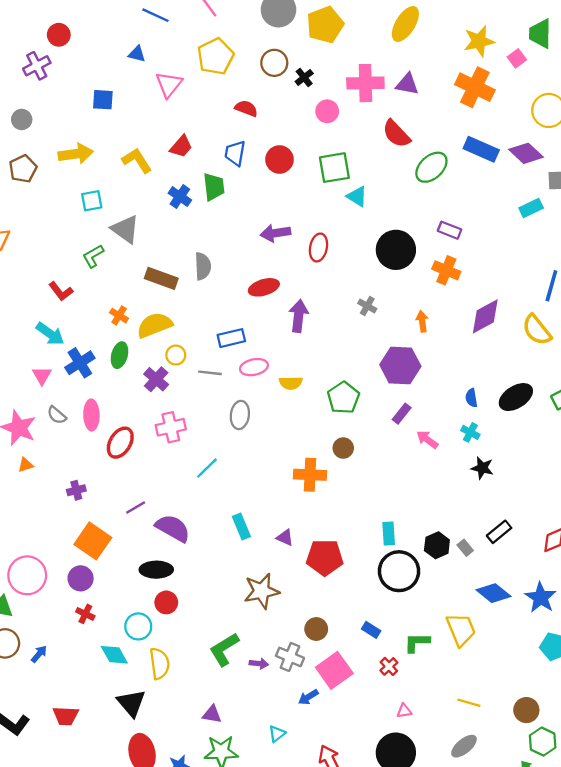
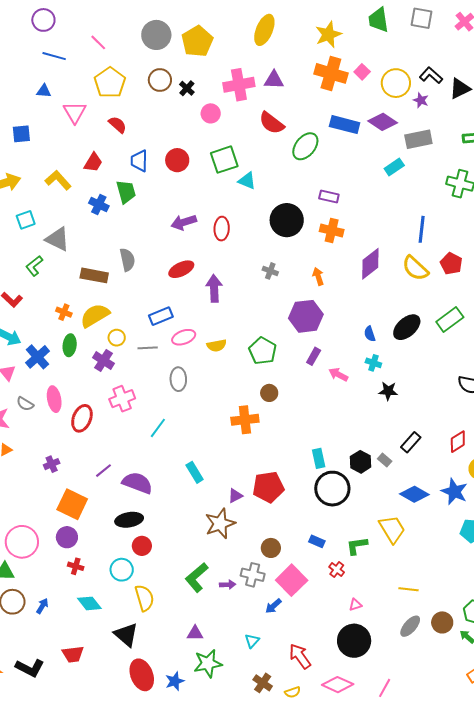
pink square: (517, 58) -> (362, 72), moved
red semicircle: (246, 108) -> (118, 125), moved, turned 30
purple triangle: (285, 538) -> (235, 496), moved, turned -42
cyan diamond: (114, 655) -> (89, 603), moved
brown circle: (526, 710) -> (442, 622), moved

